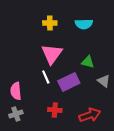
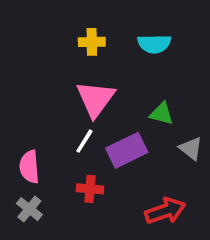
white line: (46, 77) -> (84, 141), turned 56
red cross: (55, 110) -> (90, 189), moved
gray cross: (16, 114) -> (29, 209), turned -32

